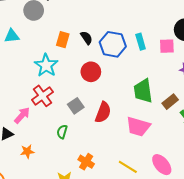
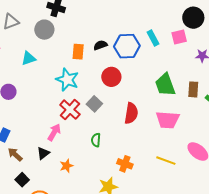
black semicircle: (86, 38) -> (100, 45), turned -64
brown rectangle: (170, 102) -> (193, 89), turned -35
gray square: (76, 106) -> (94, 104), moved

